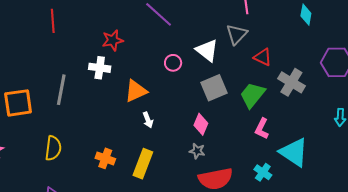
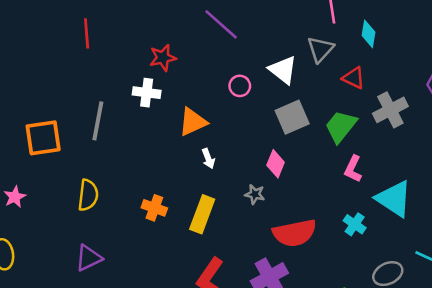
cyan diamond: (306, 15) -> (369, 34), moved
gray cross: (291, 82) -> (390, 110), turned 32
gray star: (197, 151) -> (255, 194), moved

